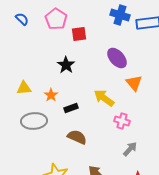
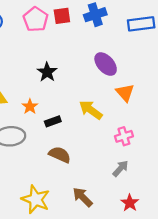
blue cross: (120, 15) -> (95, 15), moved, turned -36
red square: (79, 34) -> (62, 16), moved
pink cross: (122, 121) -> (124, 136), moved, turned -35

